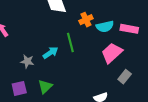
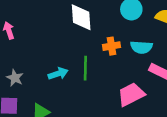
cyan semicircle: (105, 27) -> (141, 47), moved
gray star: (27, 61) -> (15, 78), moved

